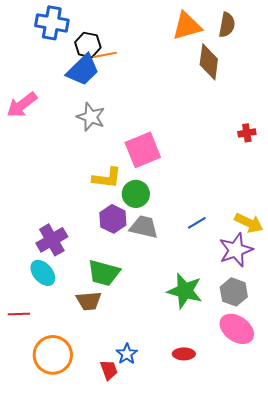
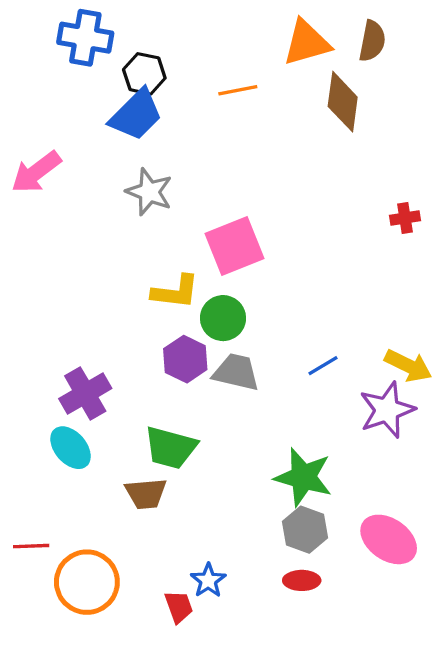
orange line: (105, 55) -> (238, 90), moved
gray hexagon: (234, 292) -> (305, 530), moved
red line: (19, 314) -> (31, 546), moved

